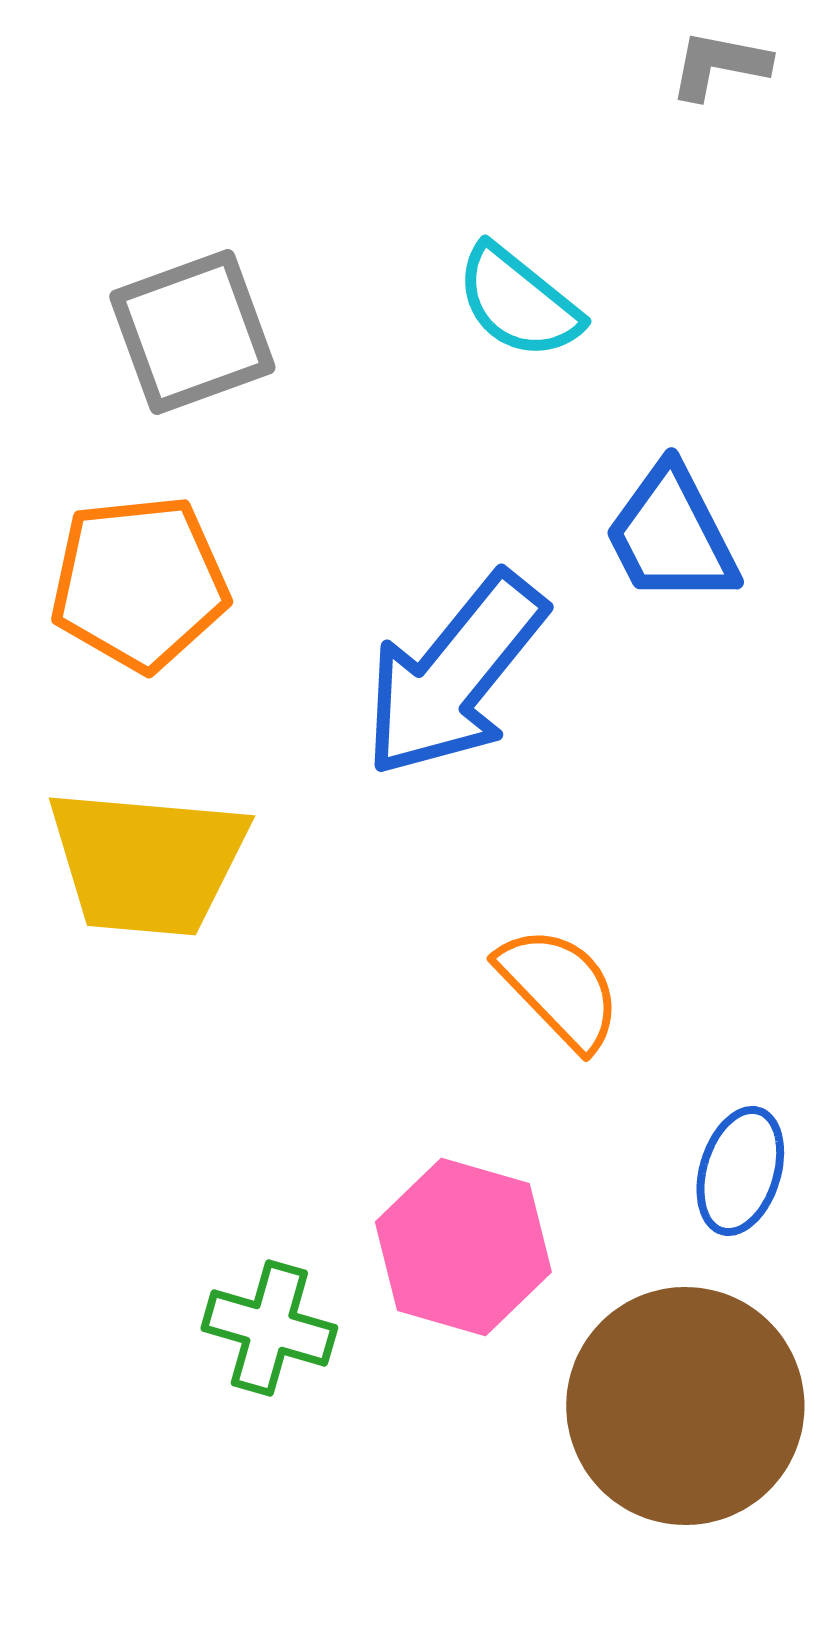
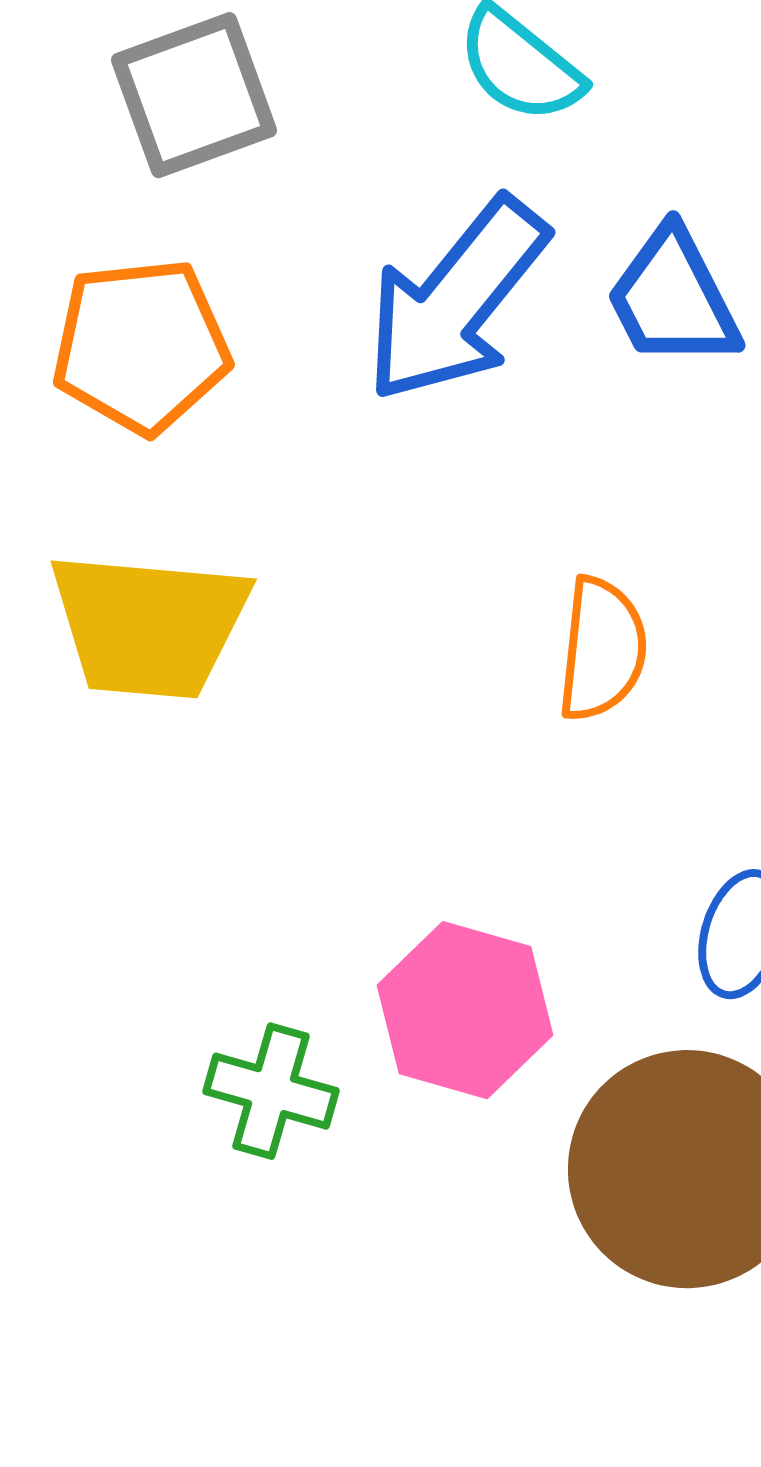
blue arrow: (454, 675) -> (456, 300), moved
orange semicircle: (559, 988) -> (602, 649), moved, turned 50

